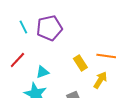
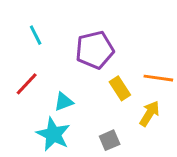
purple pentagon: (49, 28) -> (95, 50), moved

